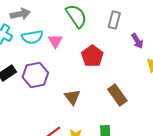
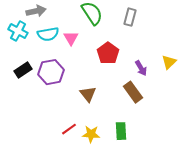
purple arrow: (137, 41) -> (141, 68), moved

